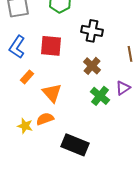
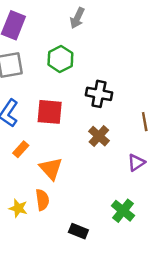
green cross: (100, 96) -> (123, 211), moved
orange semicircle: (45, 119) -> (42, 200), turned 102
black rectangle: (75, 145) -> (78, 231), size x0.6

